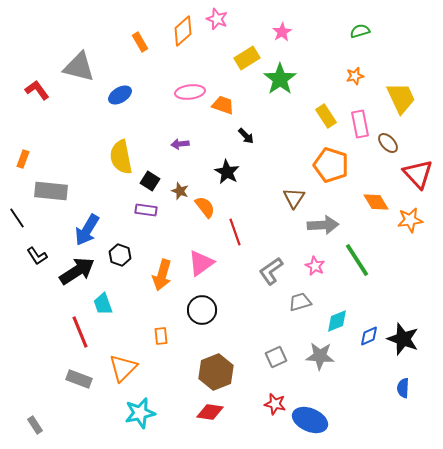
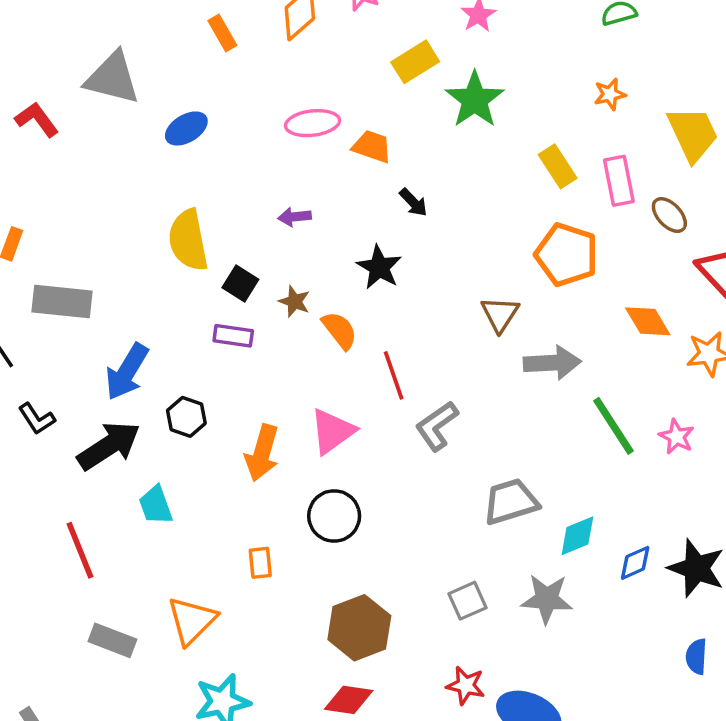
pink star: (315, 266) -> (677, 437), moved
gray L-shape: (271, 271) -> (437, 426), moved
gray trapezoid: (300, 302) -> (511, 502), size x1.4
red line: (80, 332) -> (80, 550), moved

